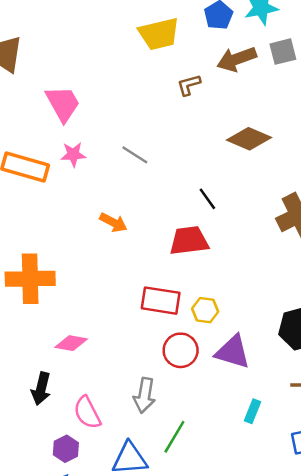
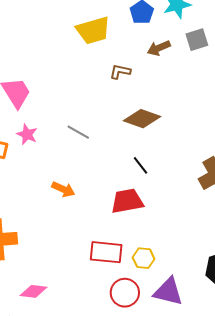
brown arrow: (237, 59) -> (159, 48), size x0.7
brown L-shape: (189, 85) -> (120, 72), turned 30
brown diamond: (249, 139) -> (142, 119), moved
pink star: (73, 154) -> (27, 134), turned 30

